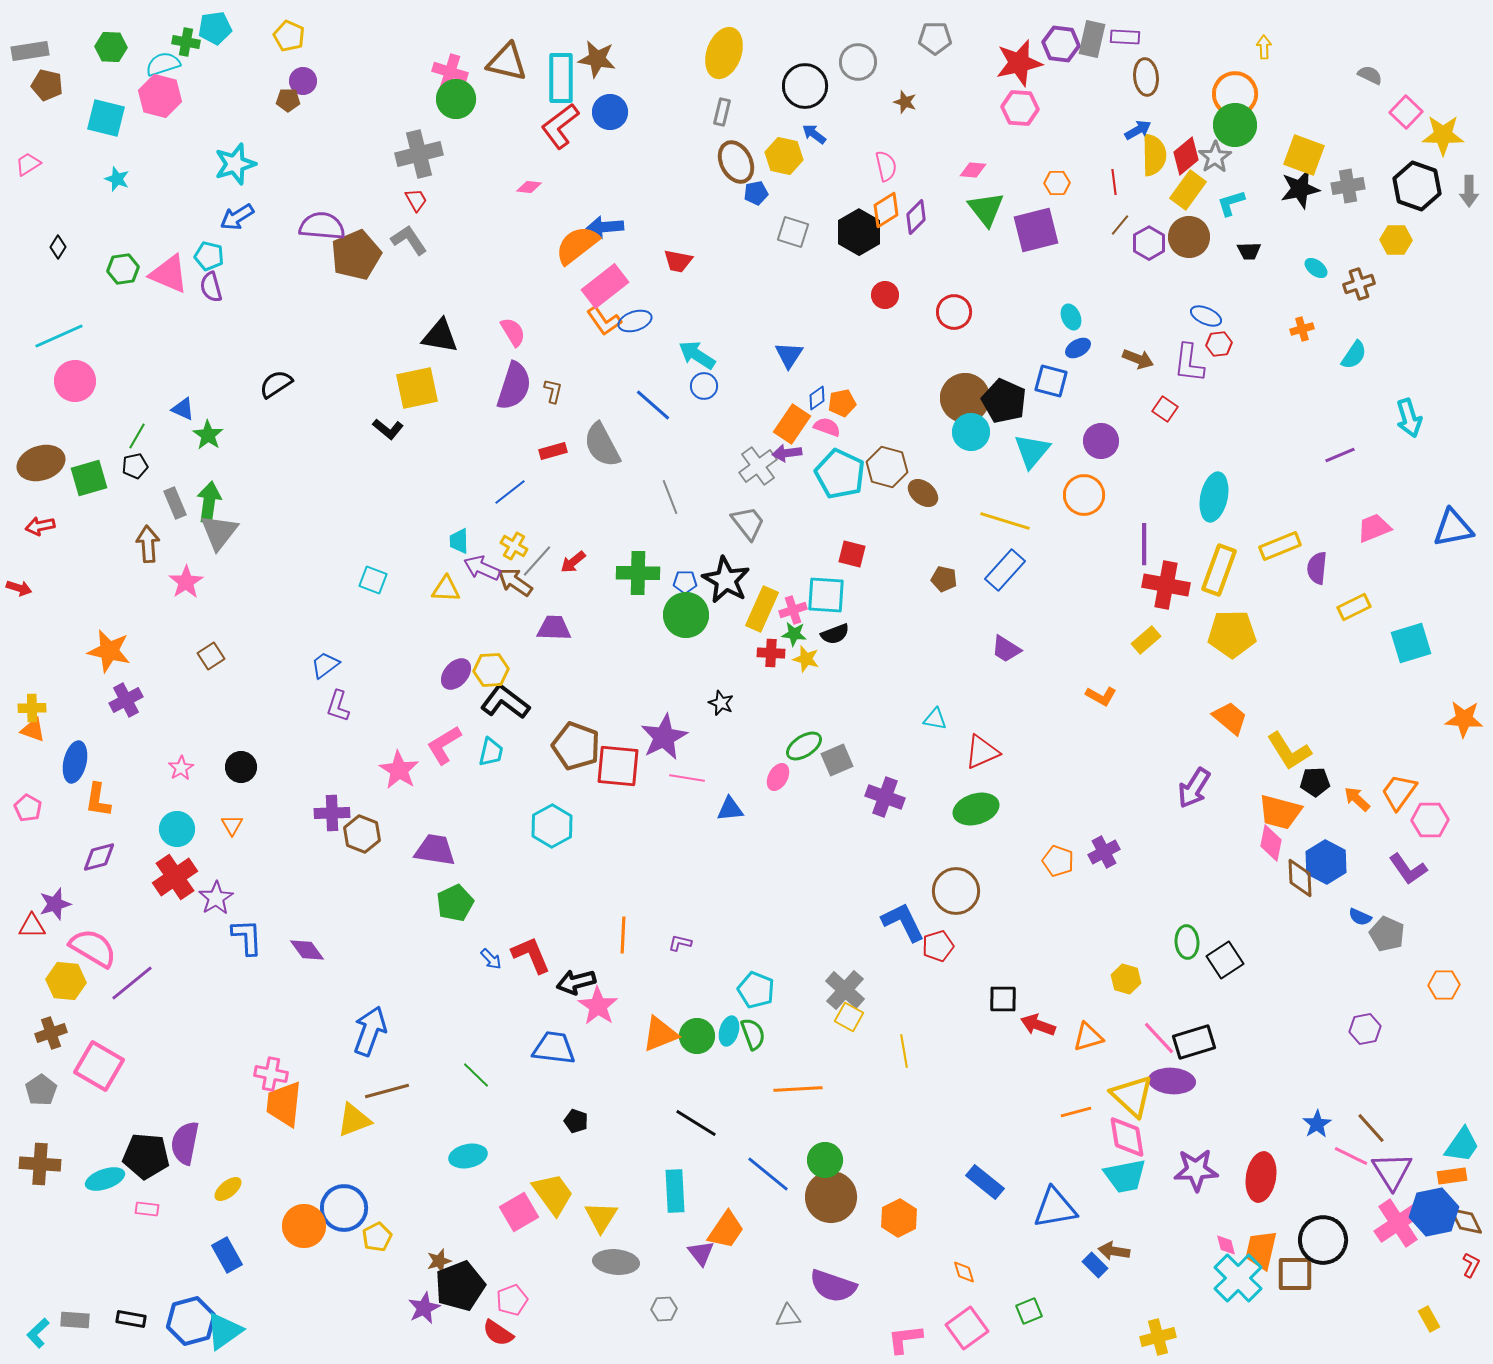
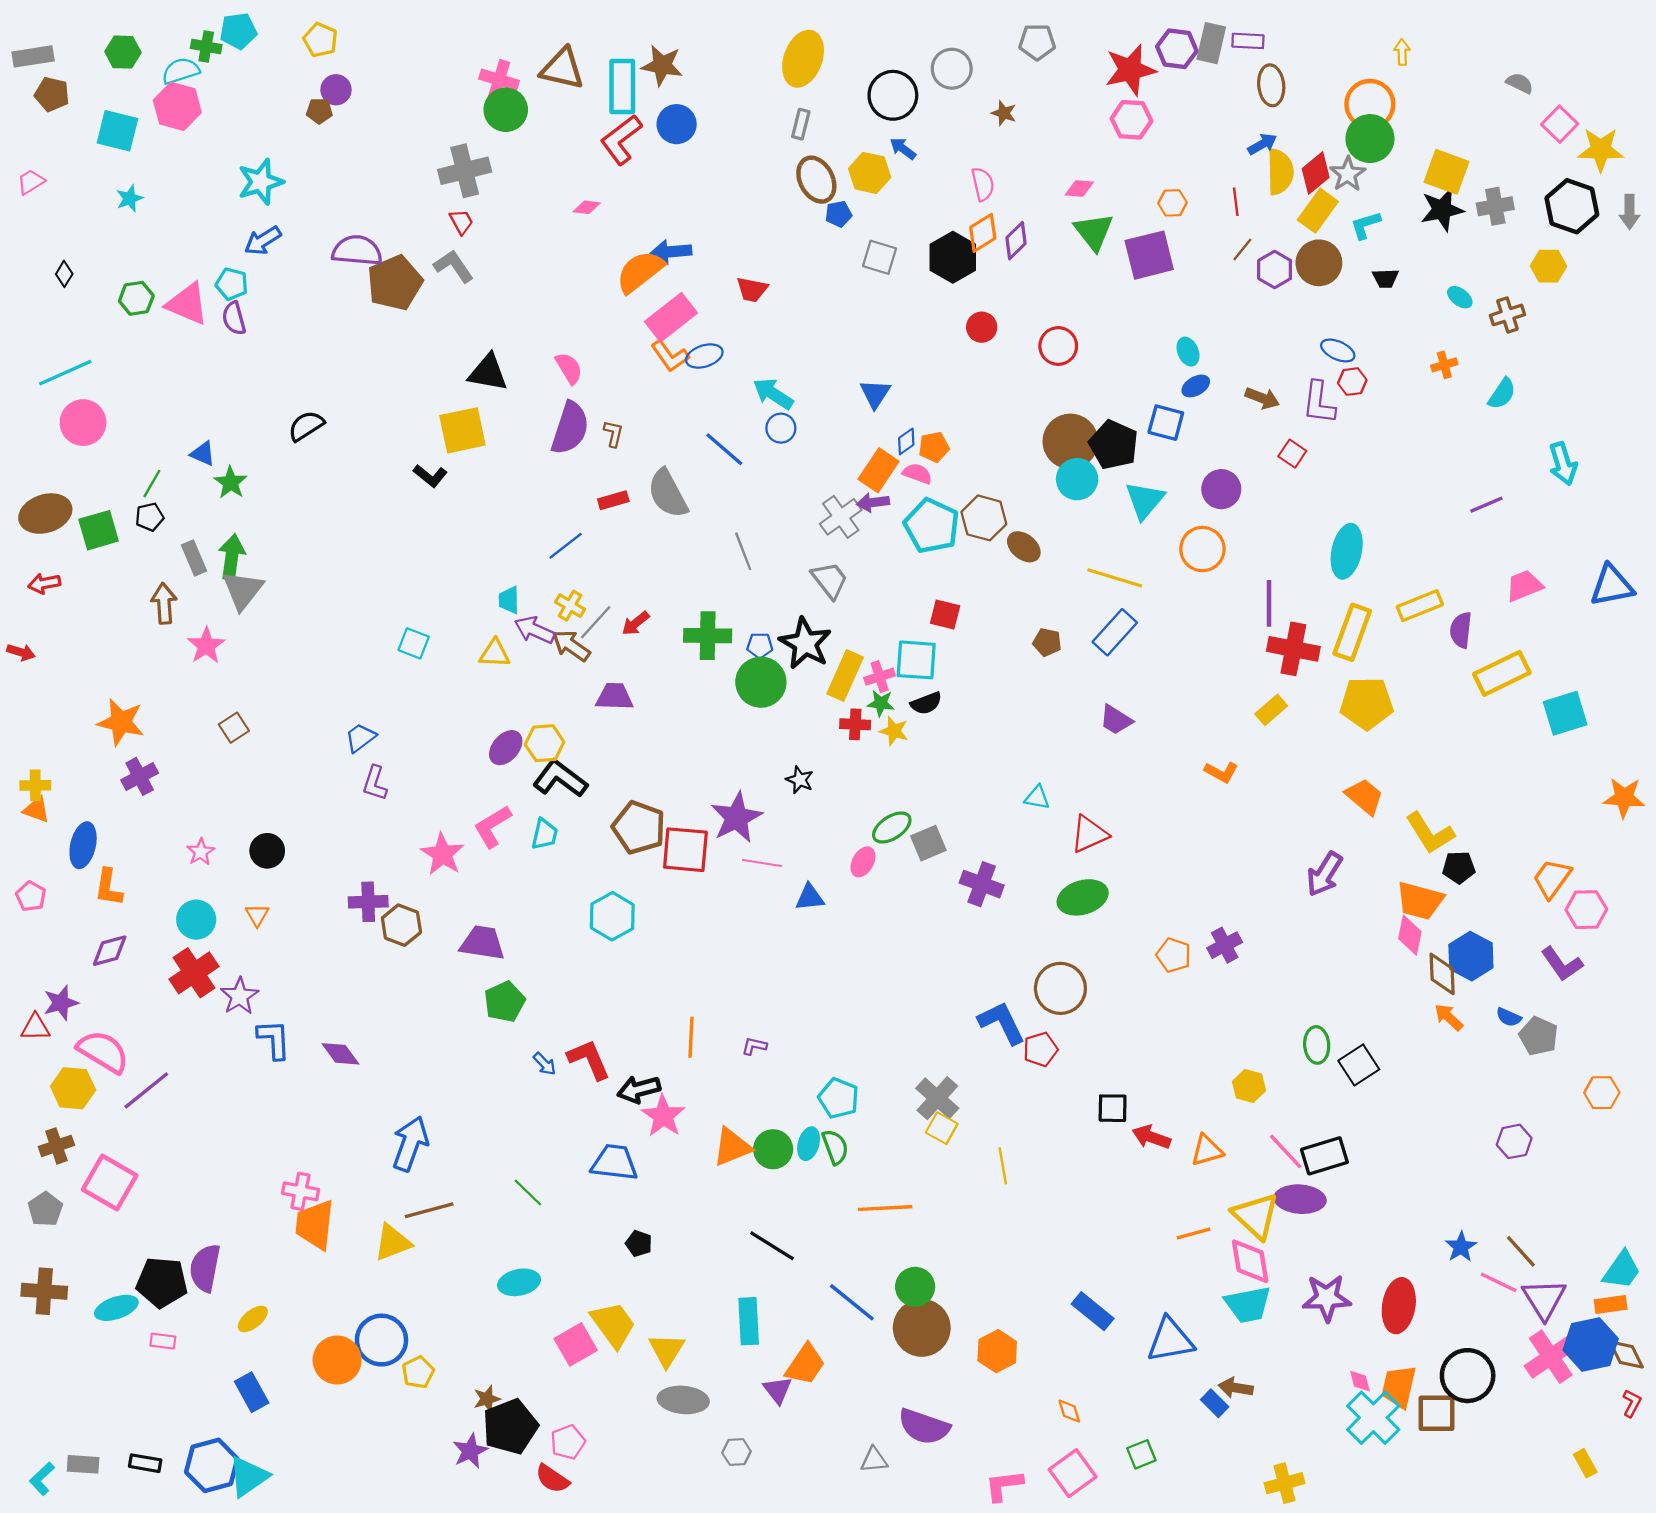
cyan star: (117, 179) -> (130, 198), turned 30
yellow rectangle: (1354, 607) -> (1502, 673), size x1.5
orange arrow: (1357, 799) -> (1449, 1017), moved

